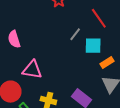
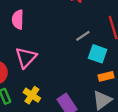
pink triangle: (32, 70) -> (26, 58), turned 45

